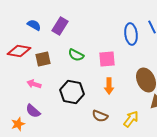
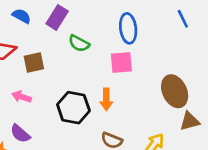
blue ellipse: (131, 34) -> (128, 28), moved
green semicircle: (76, 55) -> (79, 43), moved
orange arrow: (109, 86) -> (106, 99), moved

